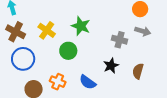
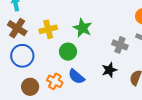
yellow cross: (47, 30) -> (48, 29), turned 36
blue semicircle: (88, 82) -> (76, 77), moved

